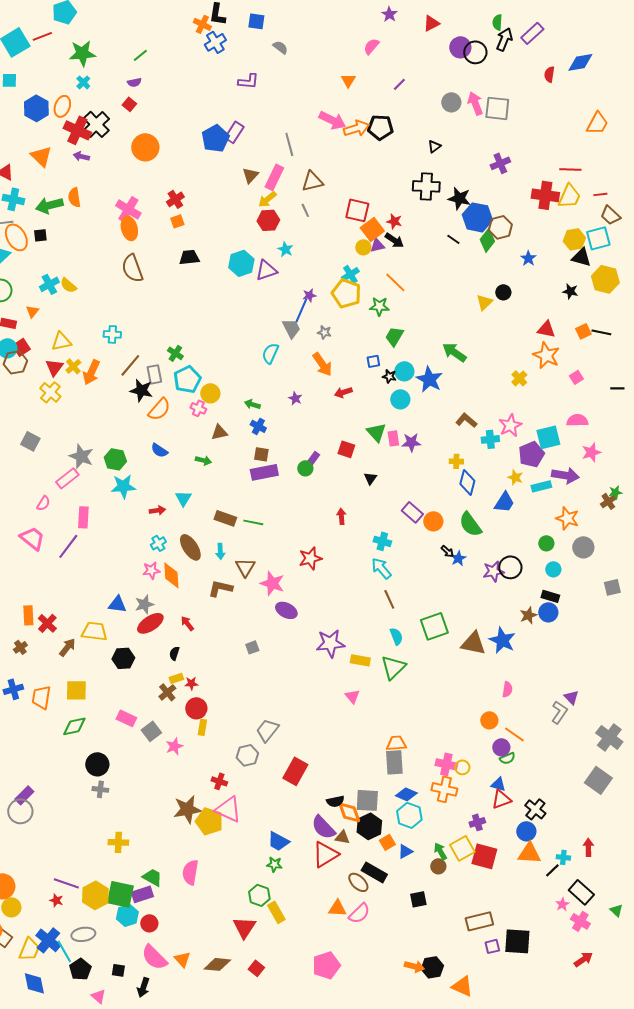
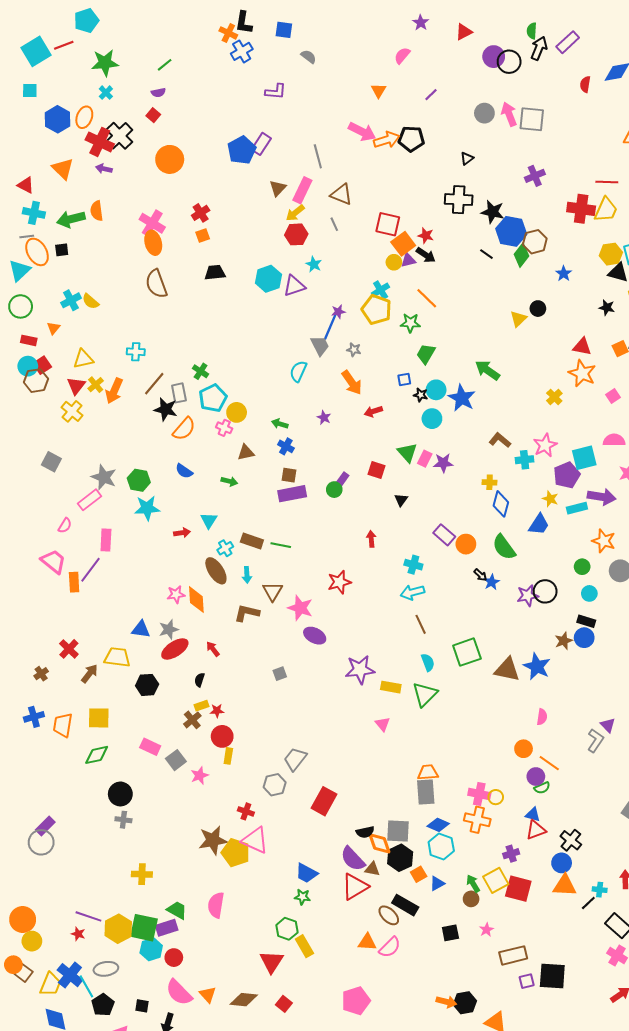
brown triangle: (312, 181) -> (341, 194), turned 35
pink rectangle: (393, 438) -> (425, 459), turned 35
cyan cross: (158, 543) -> (225, 548), moved
cyan arrow: (381, 568) -> (412, 592), turned -65
orange rectangle: (28, 615) -> (74, 582), moved
pink star: (562, 904) -> (486, 930), moved

